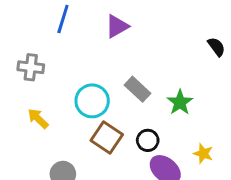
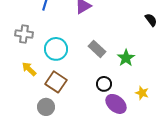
cyan circle: (92, 101) -> (56, 49), moved
brown square: (107, 137) -> (56, 82), moved

